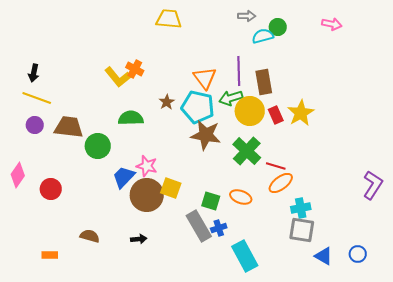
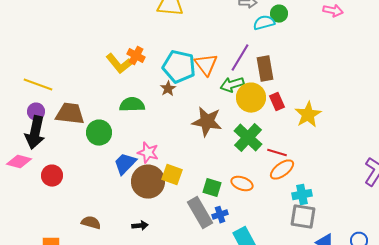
purple line: (239, 71) -> (240, 58), turned 32
black arrow: (34, 73) -> (35, 133), moved, size x1.8
cyan pentagon: (198, 107) -> (179, 67), moved
yellow star: (301, 113) -> (308, 115), moved
pink diamond: (18, 175) -> (19, 162), turned 70

